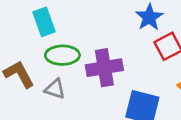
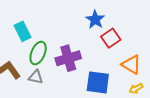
green ellipse: (62, 55) -> (38, 53), turned -60

